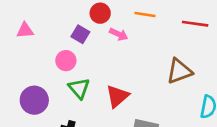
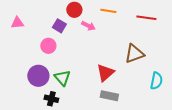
green triangle: (79, 88) -> (62, 78), moved
red triangle: (117, 96) -> (105, 73), moved
purple circle: (34, 100) -> (38, 76), moved

